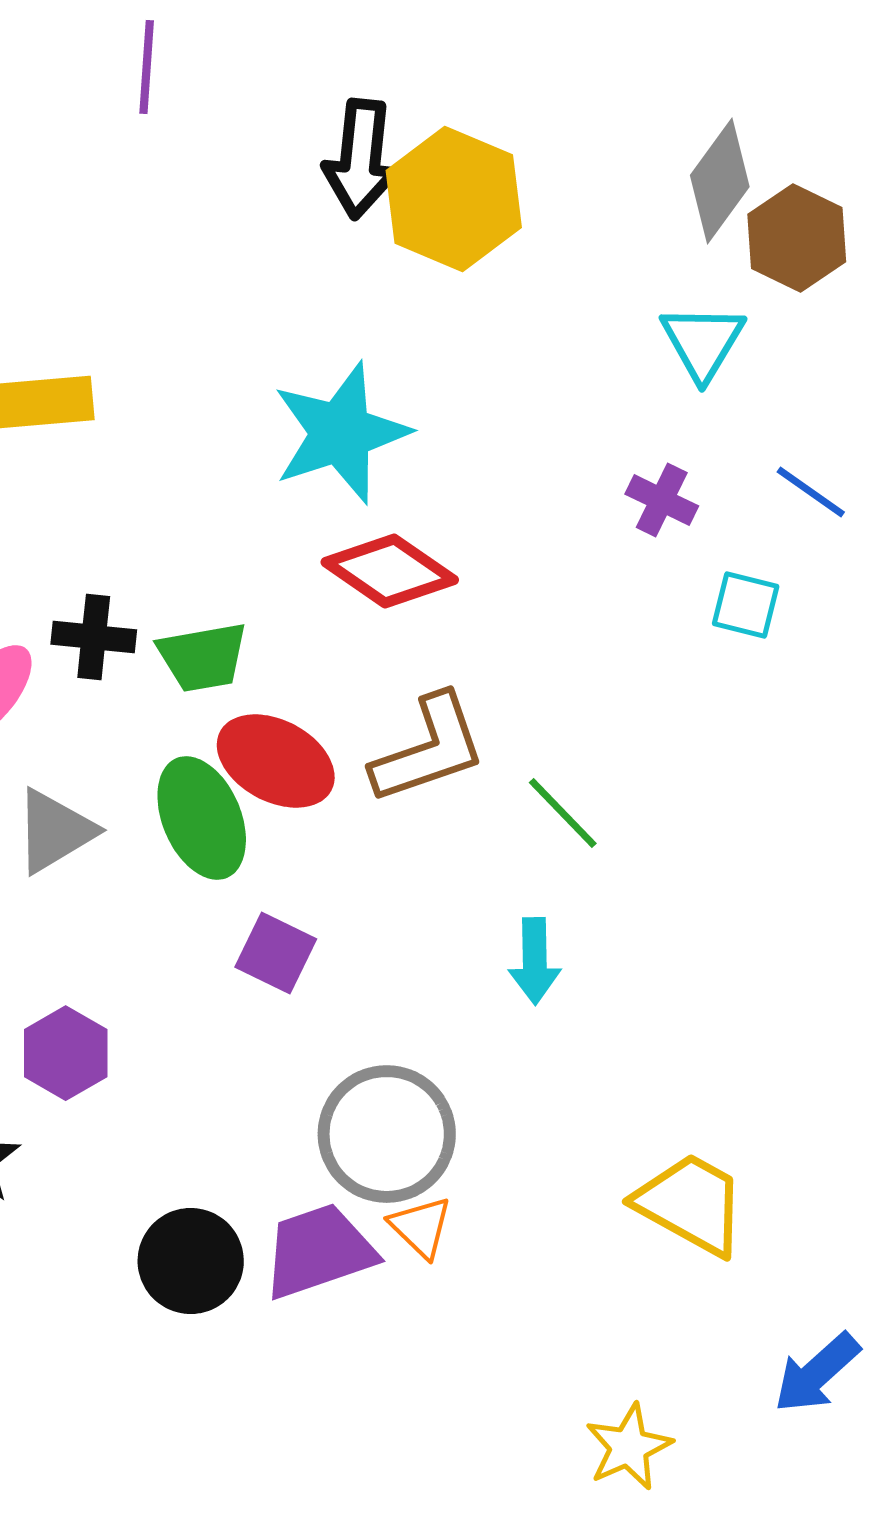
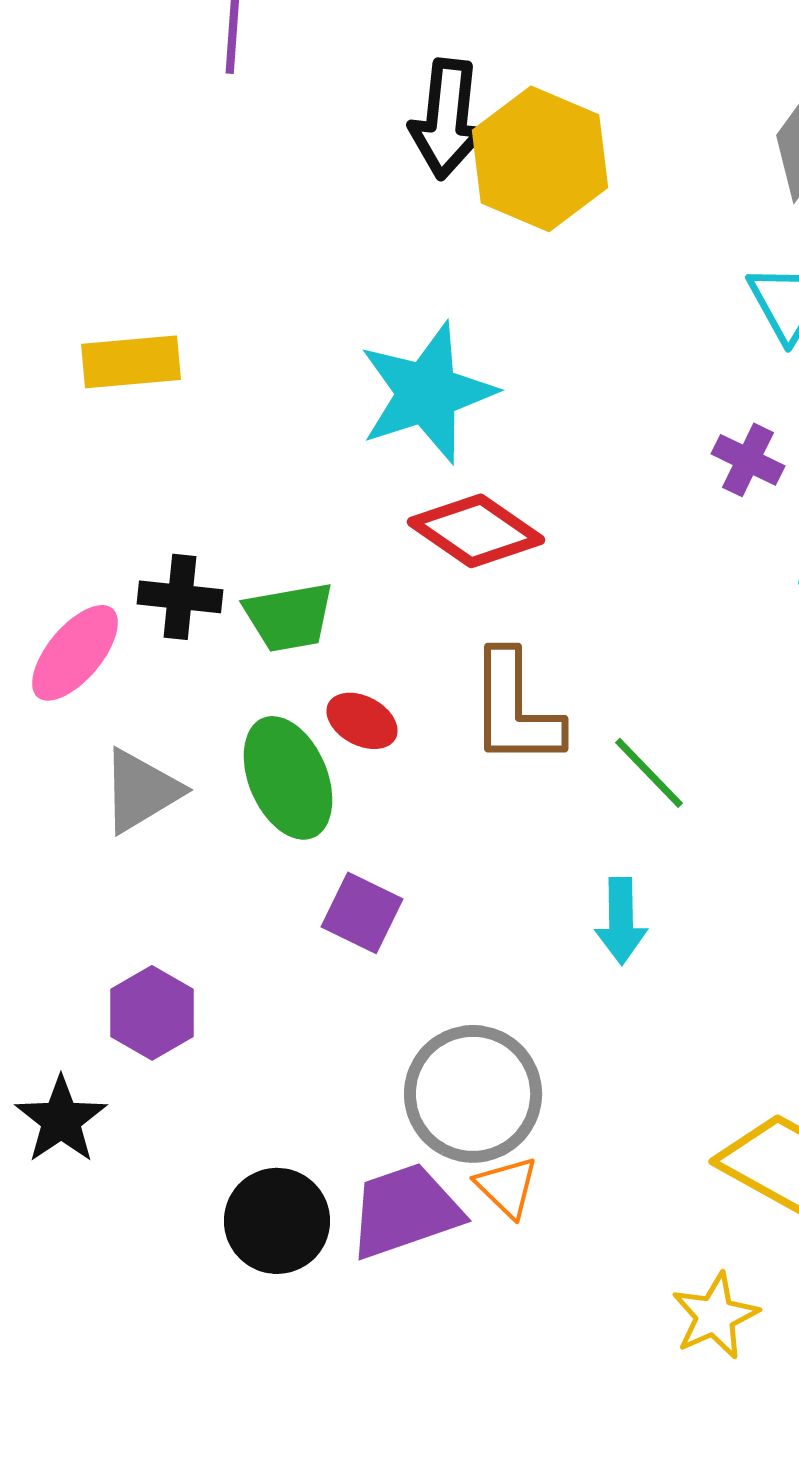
brown L-shape: (429, 749) -> (515, 709), turned 109
red ellipse: (276, 761) -> (362, 721), size x0.6
yellow star: (629, 1447) -> (715, 1316), moved

